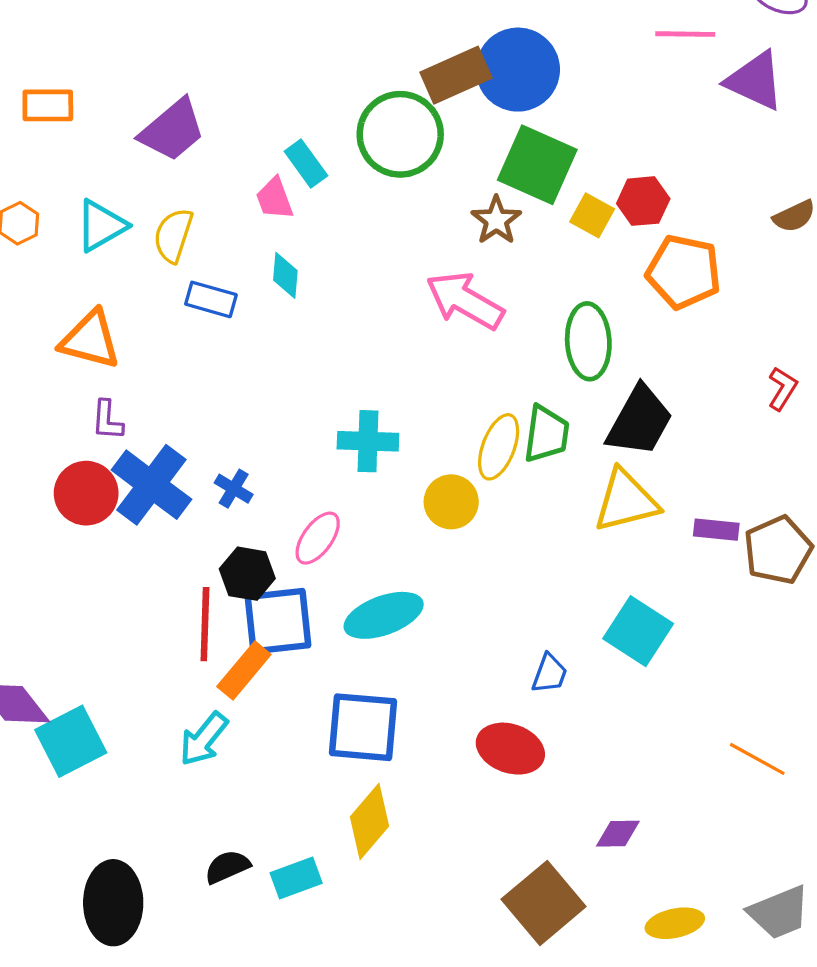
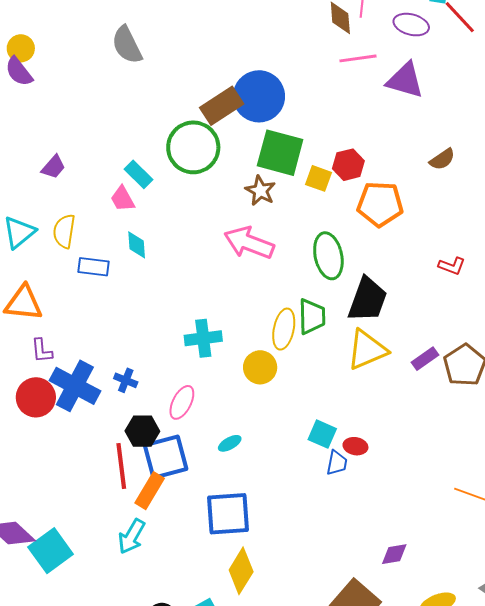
purple trapezoid: (172, 130) -> (53, 167), size x0.6
red L-shape: (782, 389) -> (452, 266), turned 88
purple rectangle: (716, 530) -> (425, 359), turned -32
cyan ellipse: (384, 615) -> (230, 443), size x0.5
cyan square: (638, 631) -> (322, 434), moved, size x0.7
red ellipse: (510, 749) -> (355, 446), moved, size x0.6

